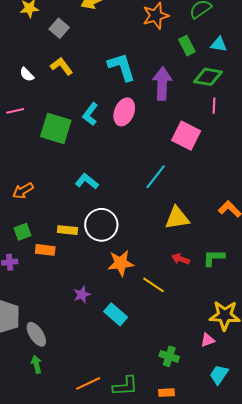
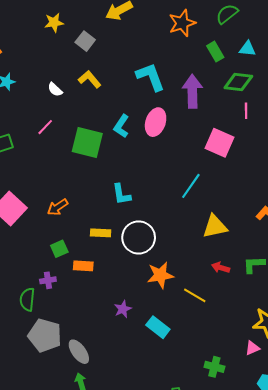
pink line: (15, 111) -> (45, 127), turned -30
cyan L-shape: (87, 181) -> (121, 194), turned -135
yellow rectangle: (68, 230) -> (101, 233), moved

